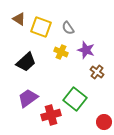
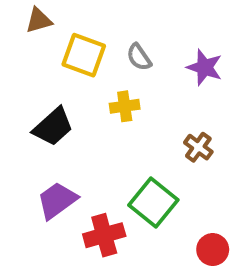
brown triangle: (19, 19) -> (39, 20), moved, turned -48
purple star: (86, 50) -> (204, 67), moved
yellow cross: (61, 52) -> (125, 106), turned -32

